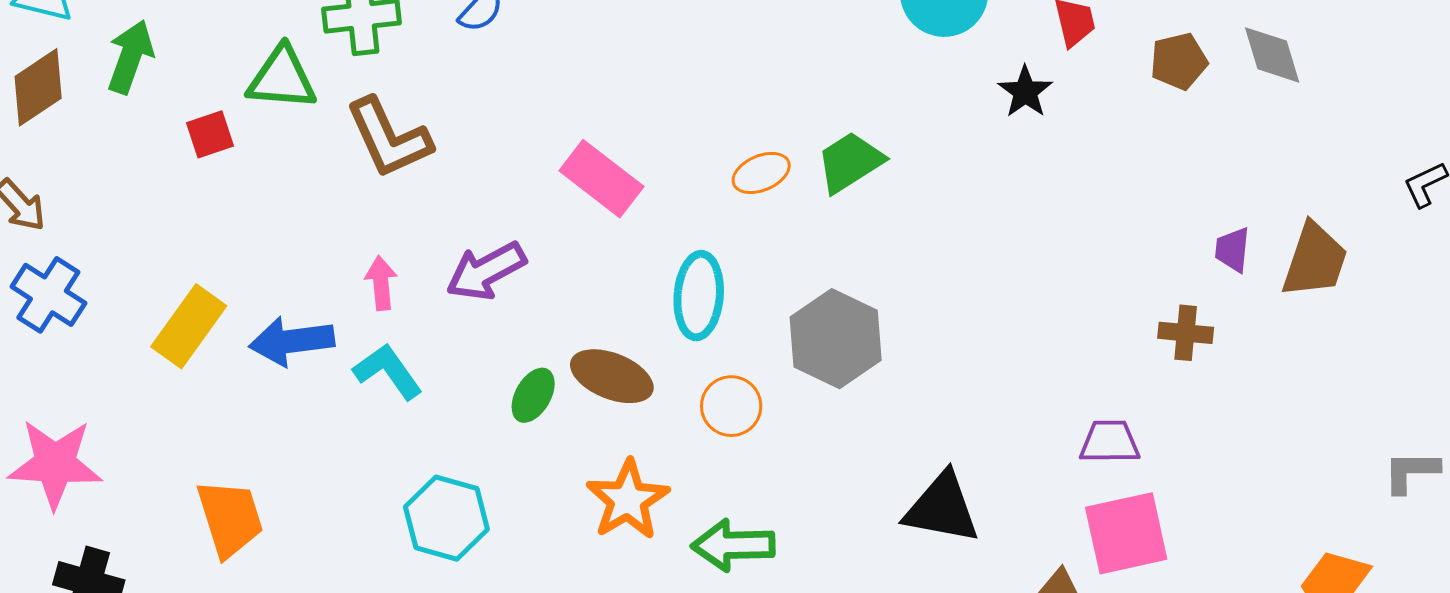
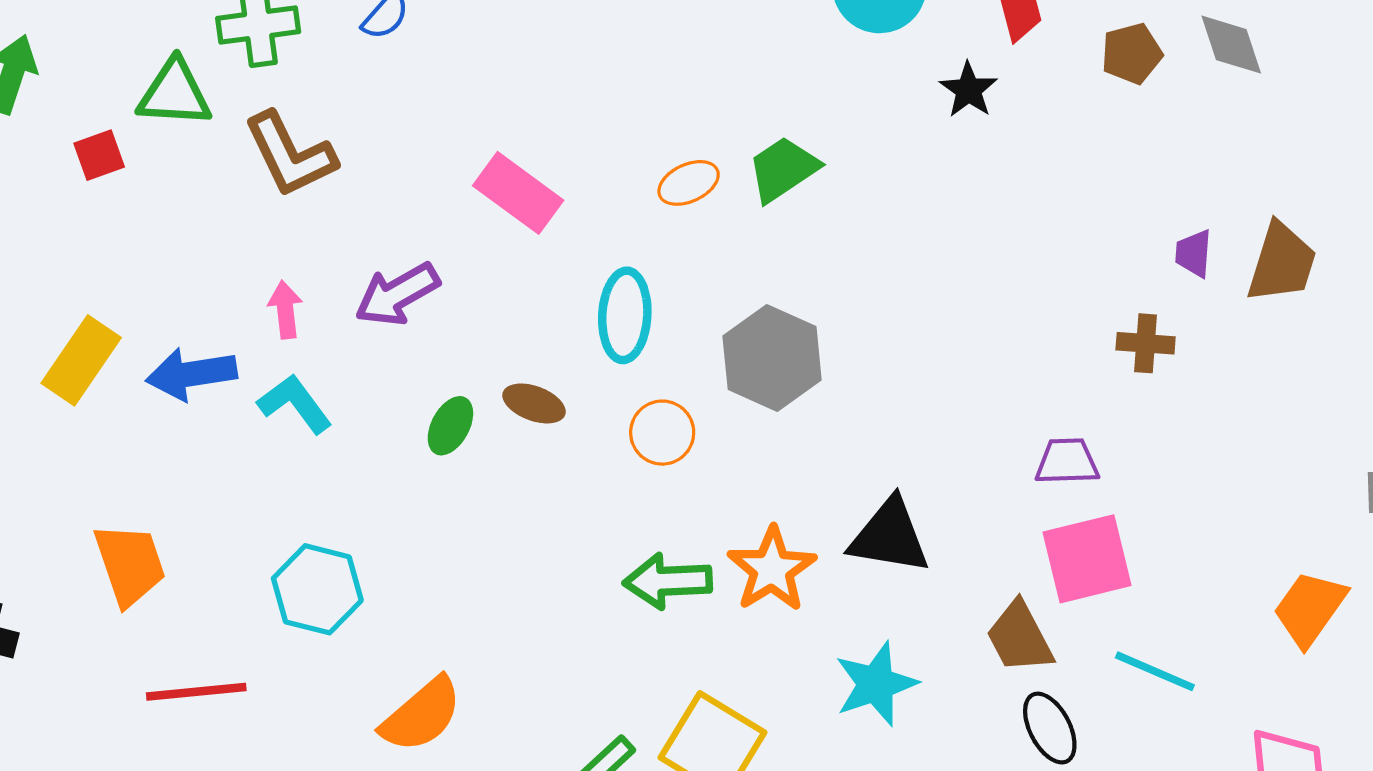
brown ellipse: (612, 376) -> (534, 403), size x0.7
orange star: (628, 500) -> (772, 569), moved
cyan hexagon: (446, 518) -> (317, 589), moved

